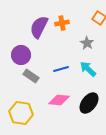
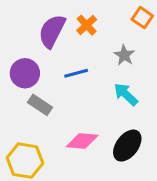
orange cross: (62, 23) -> (87, 25), turned -32
blue line: (61, 69) -> (76, 73), moved

